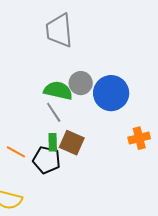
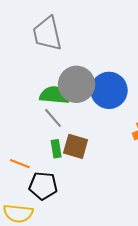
gray circle: (81, 83) -> (77, 84), size x1.5
black pentagon: (47, 160) -> (43, 186), moved

